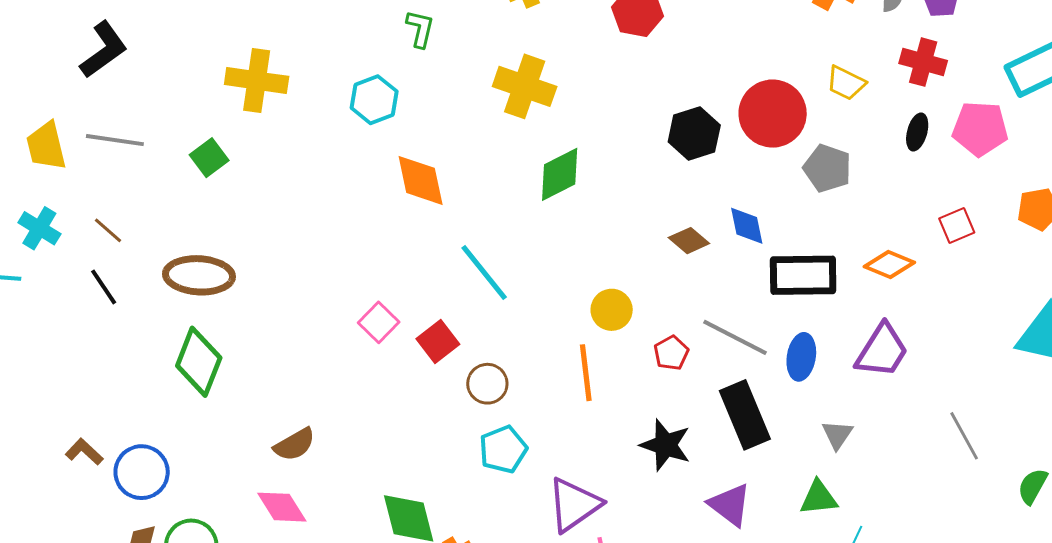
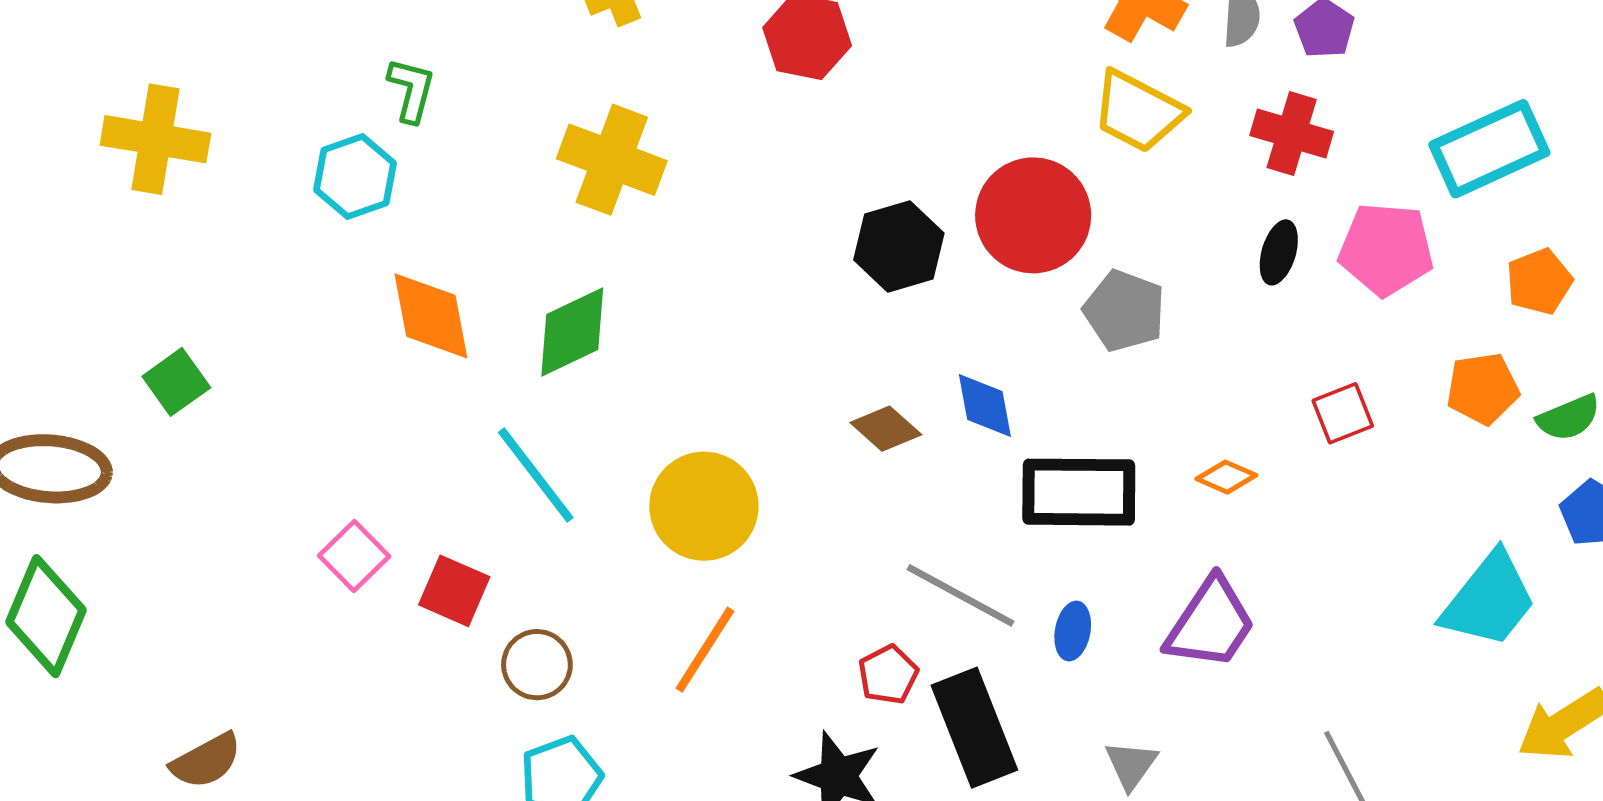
green L-shape: (420, 29) -> (411, 90), moved
yellow trapezoid: (846, 83) -> (1138, 111), moved, size x1.4
green square: (209, 158) -> (176, 382), moved
green diamond: (560, 174) -> (572, 332), moved
orange diamond: (889, 264) -> (1226, 477), size x0.7
yellow circle: (612, 310) -> (704, 506), moved, size x1.5
red square: (438, 341) -> (454, 591), turned -30
red pentagon: (671, 353) -> (888, 675), moved
blue ellipse: (801, 357) -> (1073, 631), size x0.7
orange line: (586, 373) -> (705, 650), turned 38

